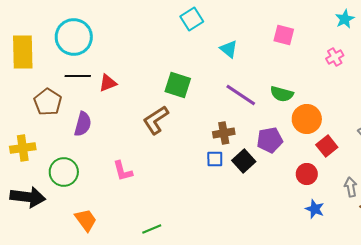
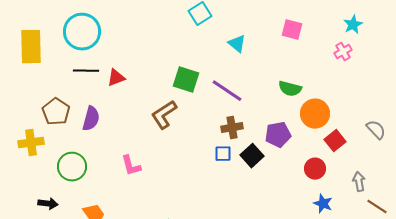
cyan star: (345, 19) -> (353, 25), moved
purple line: (241, 95) -> (227, 91), moved
brown pentagon: (48, 102) -> (56, 112), moved
black arrow: (28, 197) -> (48, 204), moved, size x0.6

